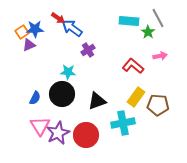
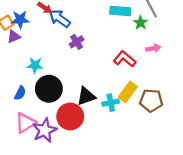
cyan star: (68, 72) -> (35, 65), moved
cyan cross: (123, 123) -> (111, 103), moved, size x0.7
pink triangle: (40, 126) -> (25, 123), turned 30
red circle: (86, 135) -> (70, 116), moved

